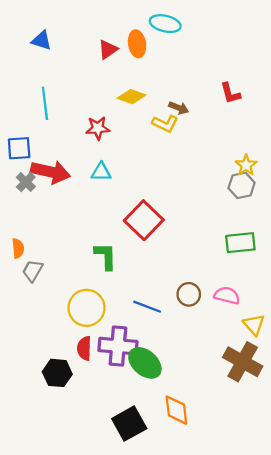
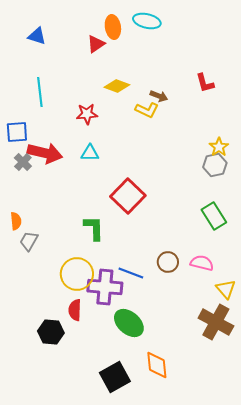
orange ellipse: (137, 44) -> (113, 27), moved
green rectangle: (240, 243) -> (214, 216), turned 64
purple cross: (118, 346) -> (105, 287), moved

